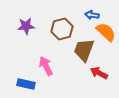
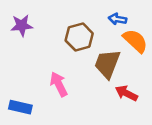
purple star: (26, 26) -> (22, 25), moved
blue rectangle: (26, 84) -> (20, 107), moved

